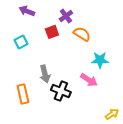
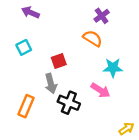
purple cross: (66, 16) -> (102, 16), moved
red square: (52, 32) -> (59, 61), moved
orange rectangle: (23, 94) -> (26, 106), turned 36

